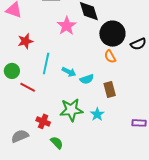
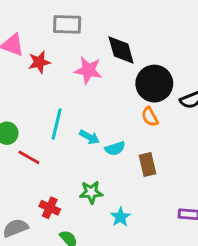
pink star: (67, 26) -> (88, 70), turned -30
red star: (25, 41) -> (39, 62), moved
green star: (71, 110) -> (91, 192), size x0.7
cyan star: (97, 114) -> (120, 217), moved

